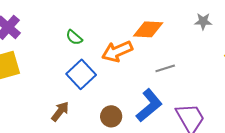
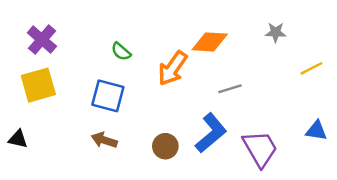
orange arrow: (117, 51) -> (173, 68), turned -32
blue square: (81, 74) -> (108, 96), moved, turned -32
brown arrow: (60, 111) -> (104, 140), turned -110

